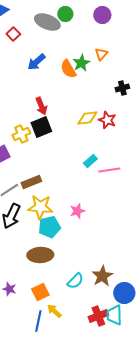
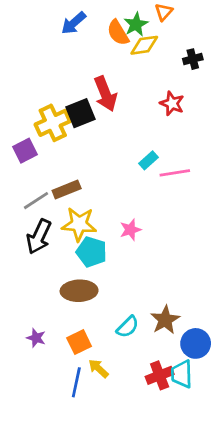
red arrow: (41, 106) -> (105, 94), moved, size x1.4
yellow diamond: (87, 118) -> (144, 45), moved
yellow cross: (21, 134) -> (53, 123), size x1.4
cyan pentagon: (49, 227) -> (92, 252), turned 30

